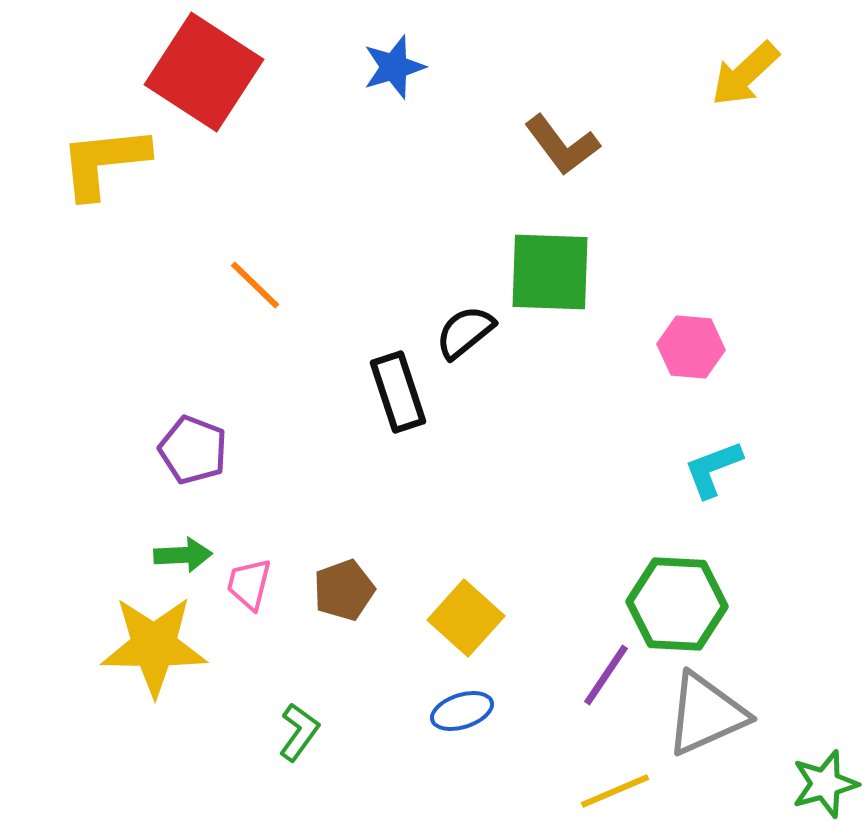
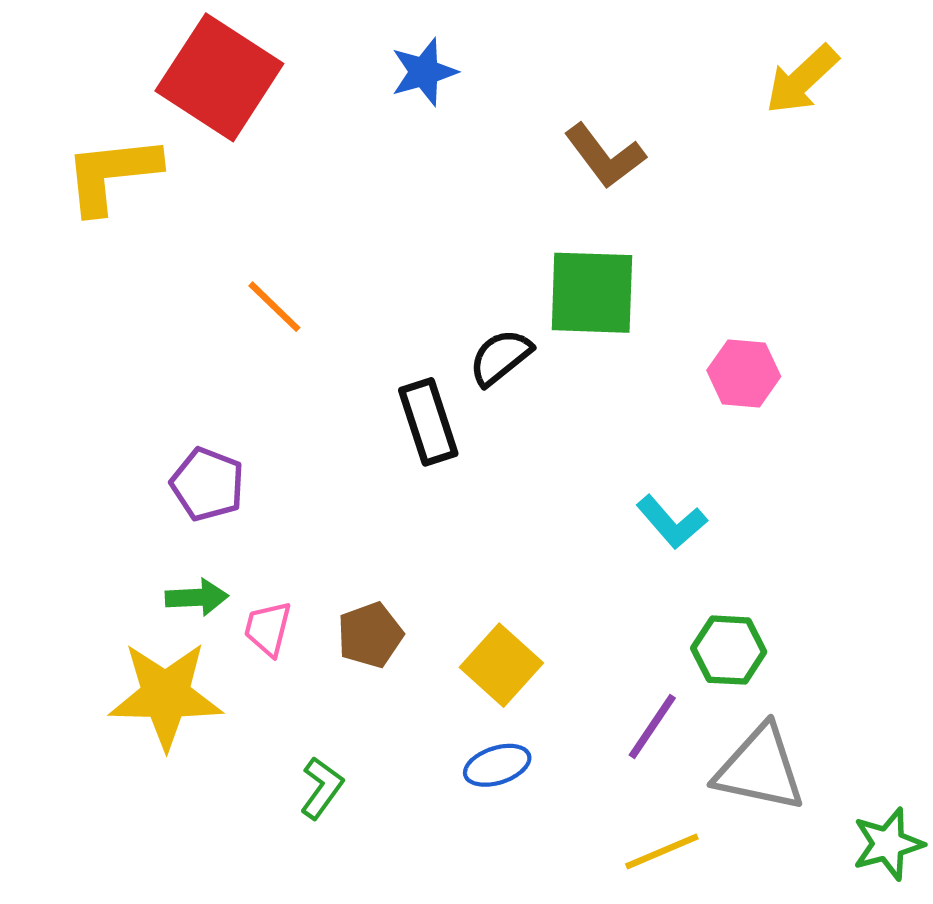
cyan L-shape: (713, 469) -> (672, 522), moved, turned -110
green hexagon: (677, 604) -> (729, 650), size x0.7
gray triangle: (706, 714) -> (760, 769), turned 36

